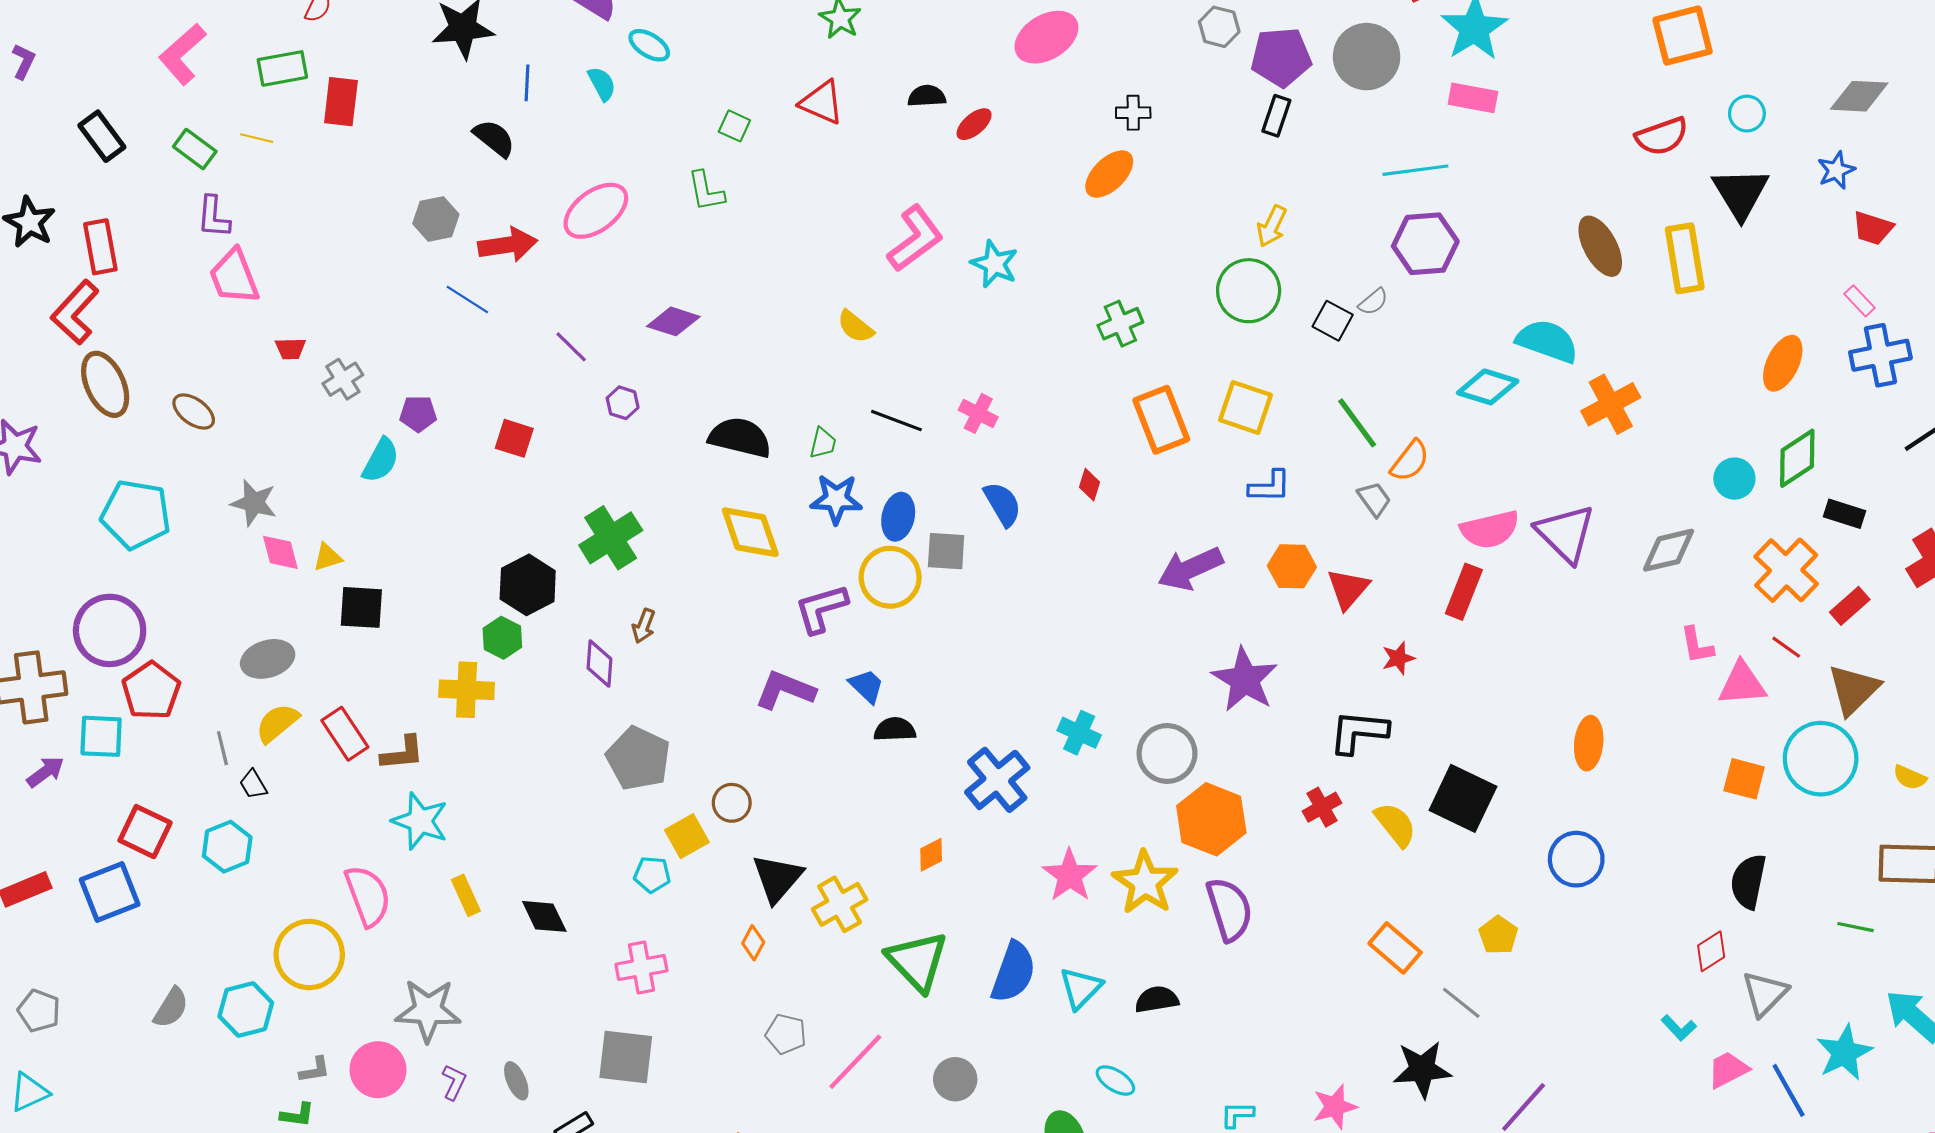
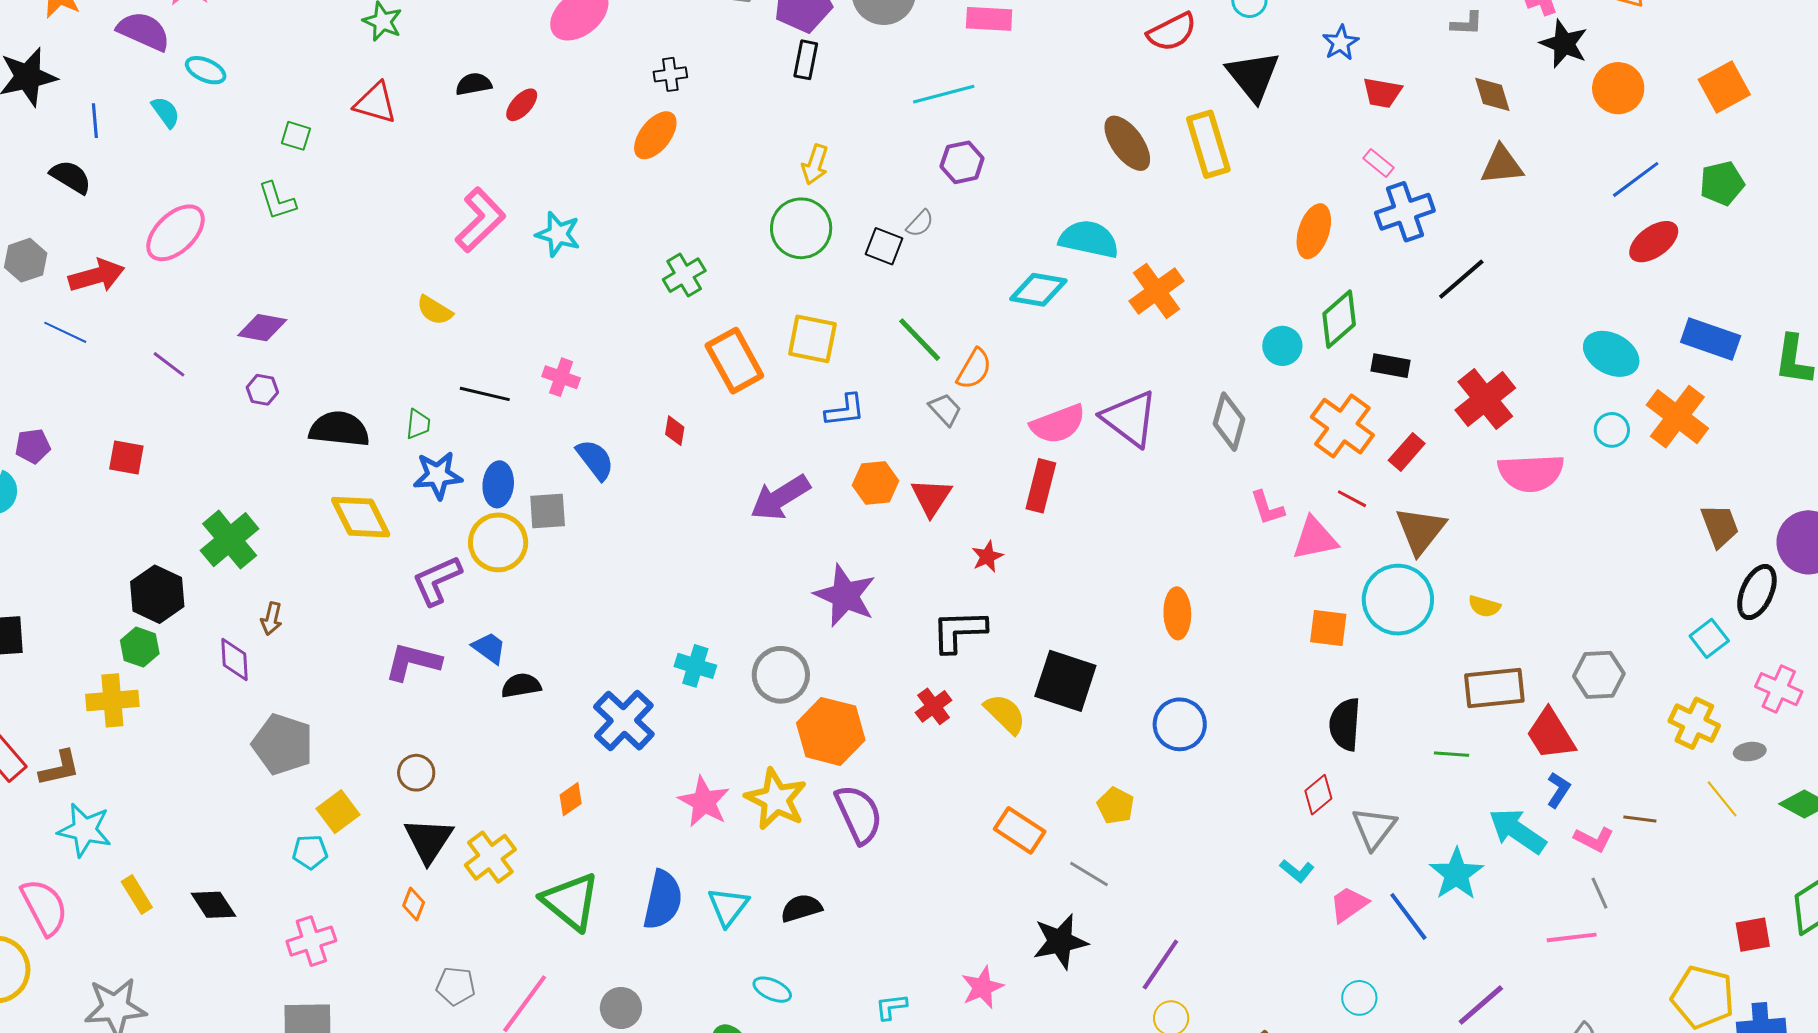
purple hexagon: (1425, 244) -> (962, 162), size x0.7
purple hexagon: (623, 403) -> (262, 390), moved
gray diamond: (1669, 550) -> (1229, 422), turned -54
brown circle: (732, 803) -> (416, 773), moved

